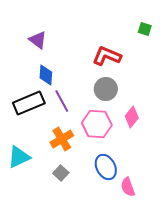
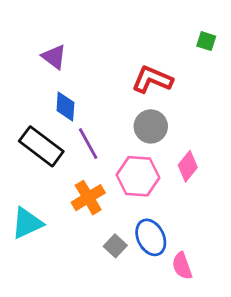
black rectangle: (29, 103) -> (41, 146), turned 60
gray square: (61, 173) -> (115, 246), moved

